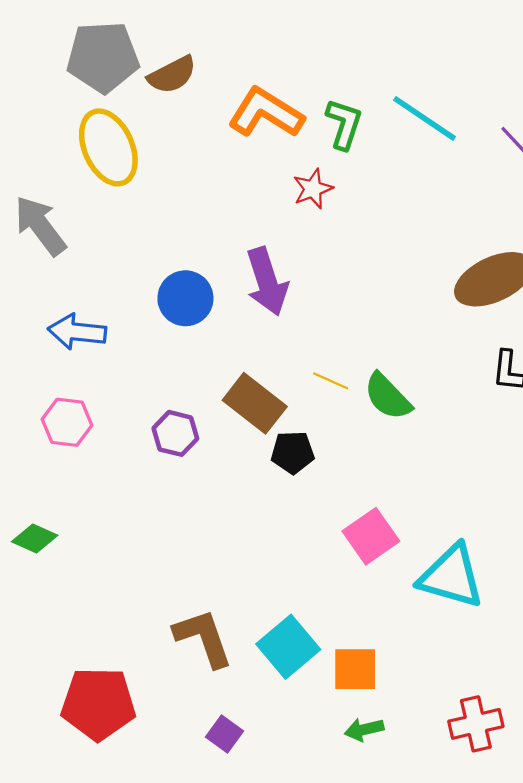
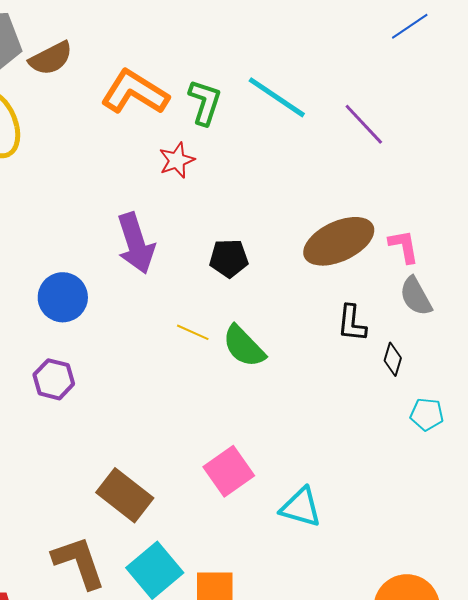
blue circle: (185, 298) -> (63, 297), moved
brown rectangle: (255, 403) -> (125, 495), moved
black pentagon: (293, 452) -> (229, 258), moved
cyan triangle: (451, 576) -> (301, 507), size x0.7

